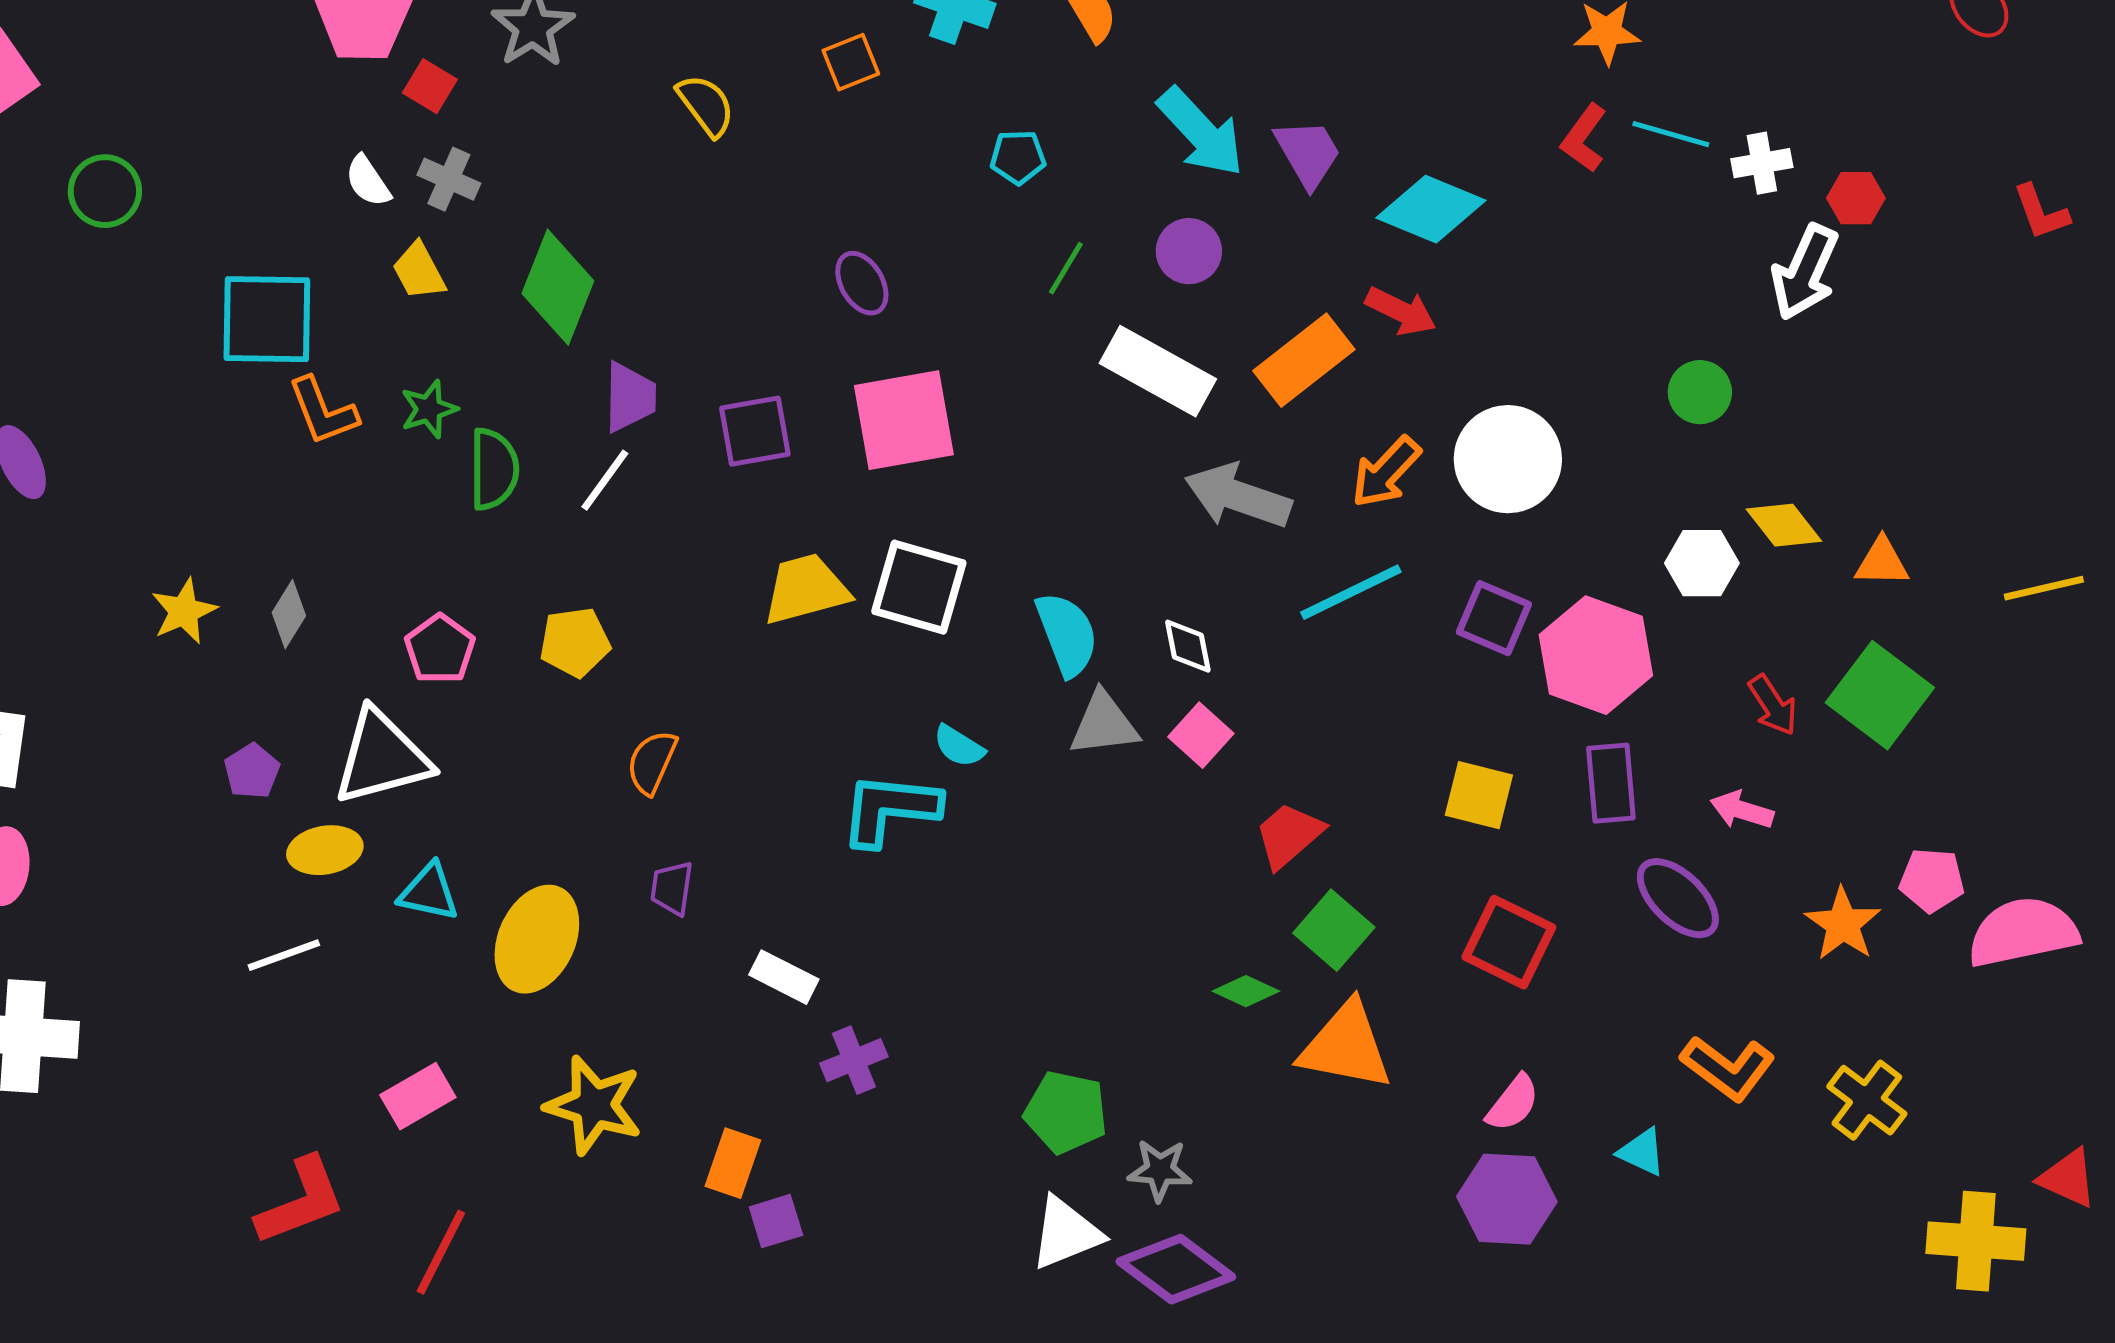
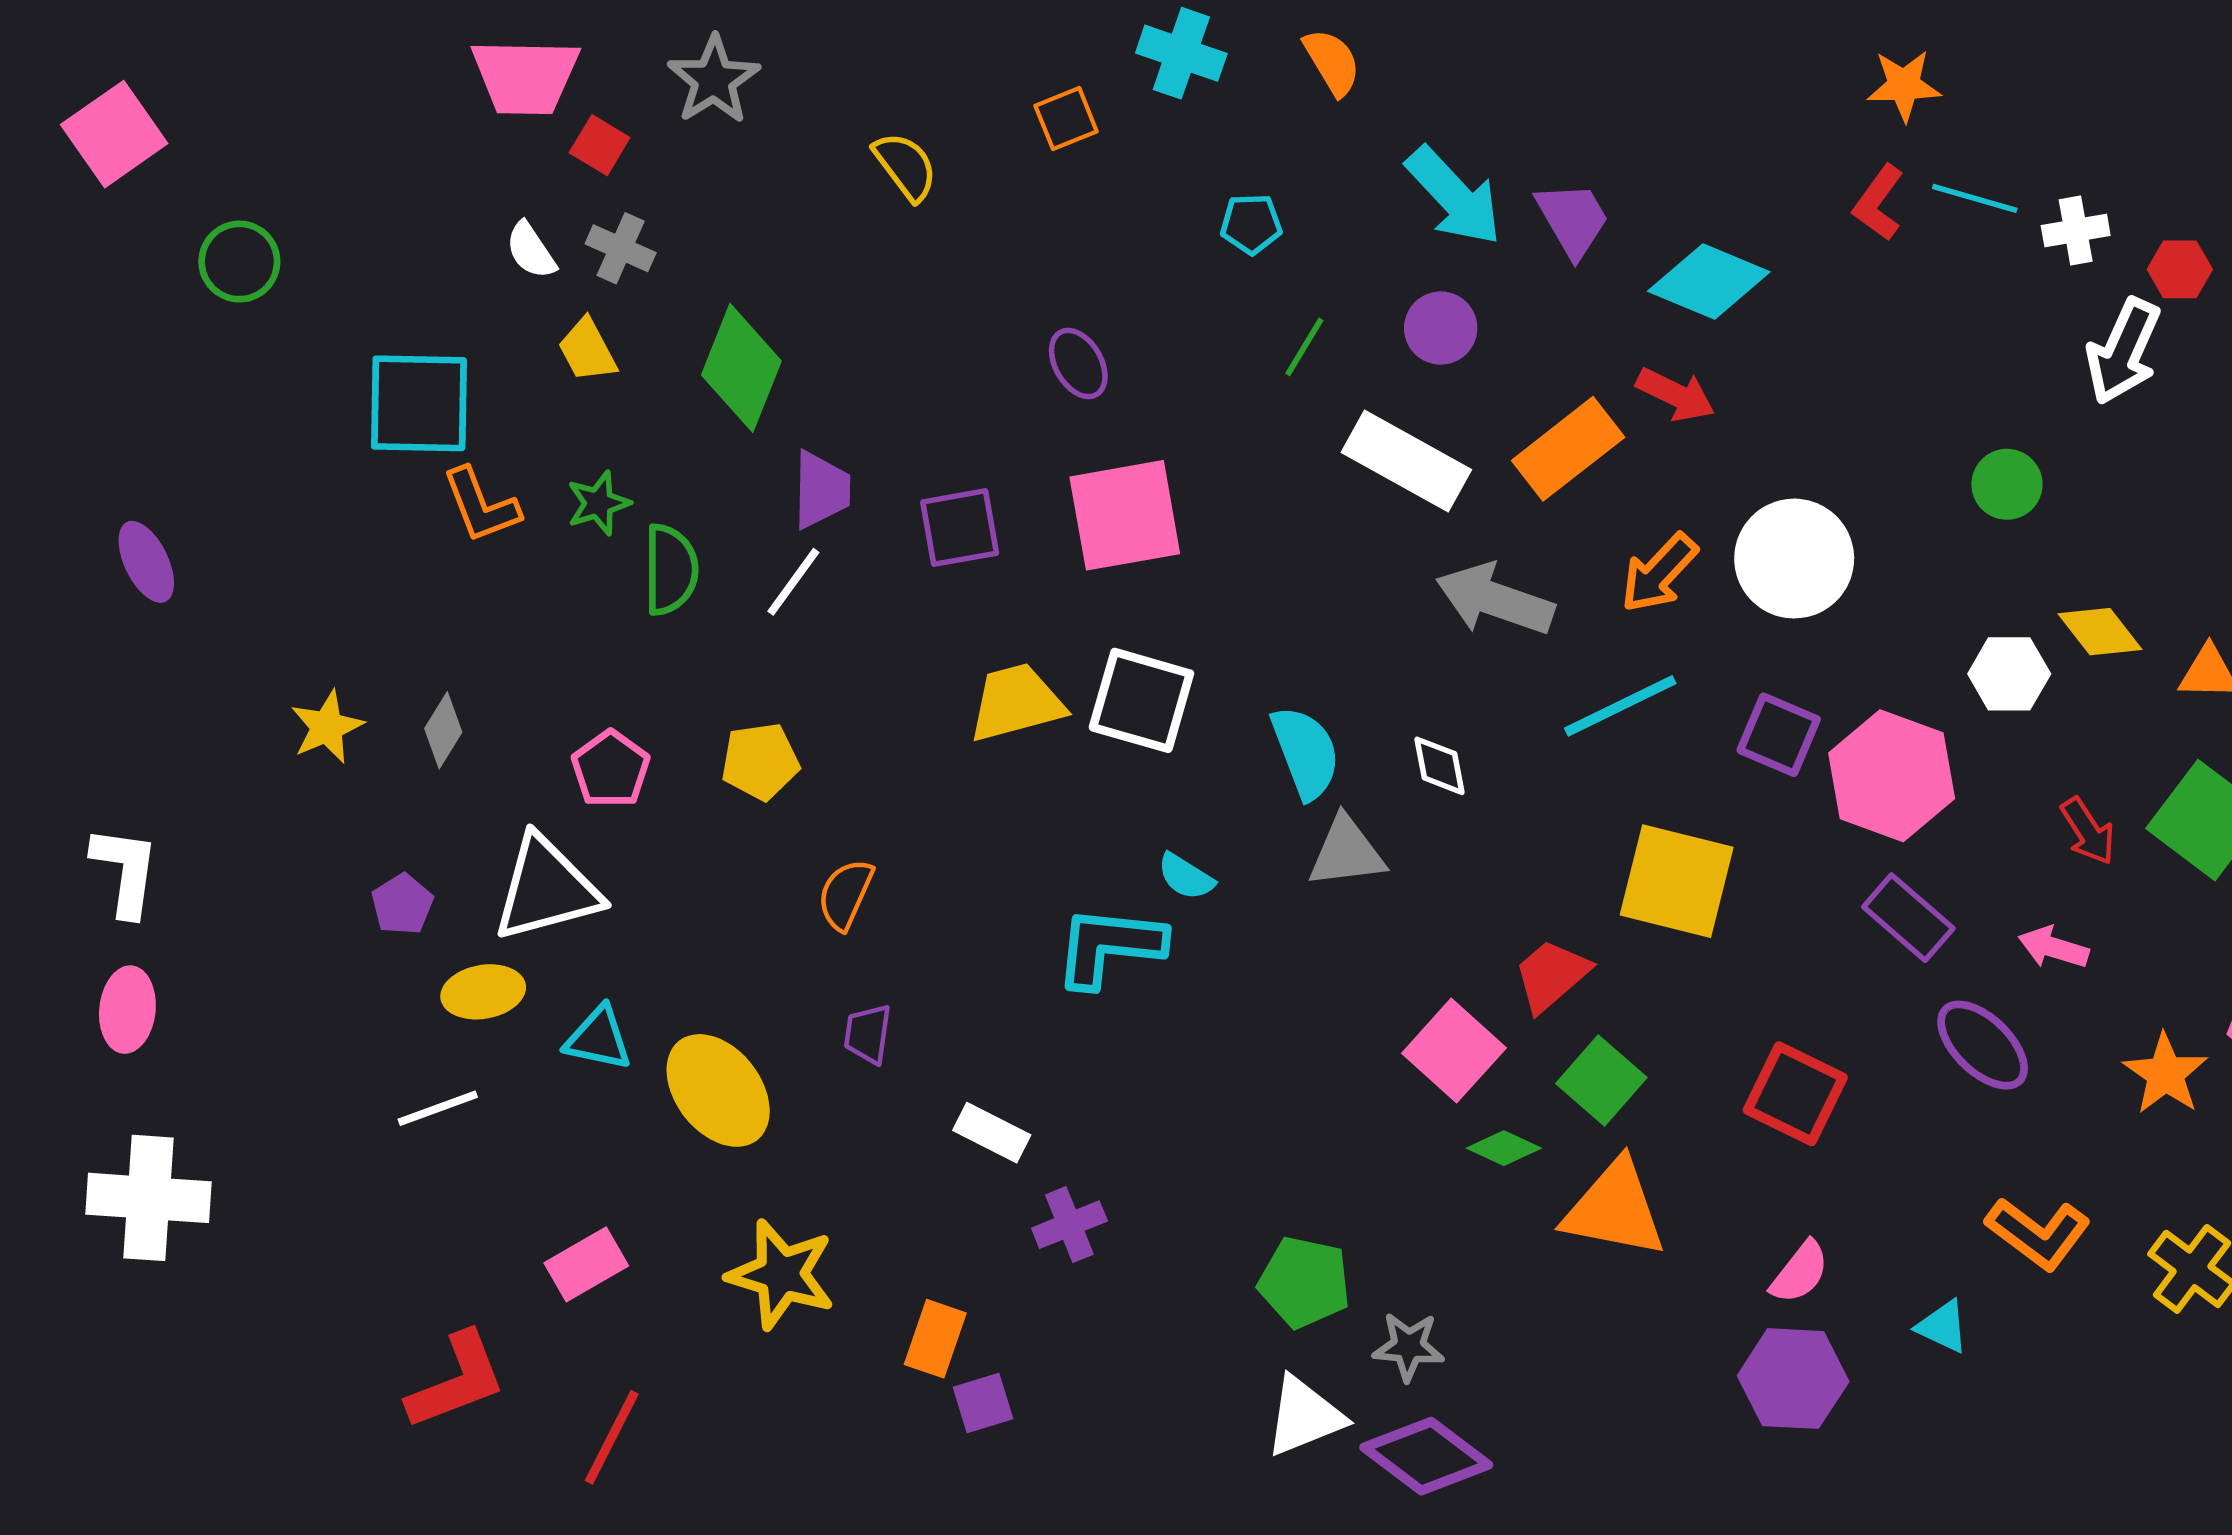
pink square: (1201, 735) -> (1454, 1051), moved, size x1.4
purple rectangle: (1611, 783) -> (1908, 918), turned -44
yellow square: (1479, 795) -> (1677, 881), moved, size x1.5
yellow ellipse: (537, 939) -> (718, 1090), turned -62

